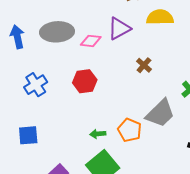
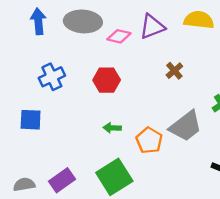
green arrow: (98, 134) -> (112, 128), moved
blue square: (28, 135) -> (31, 120), moved

